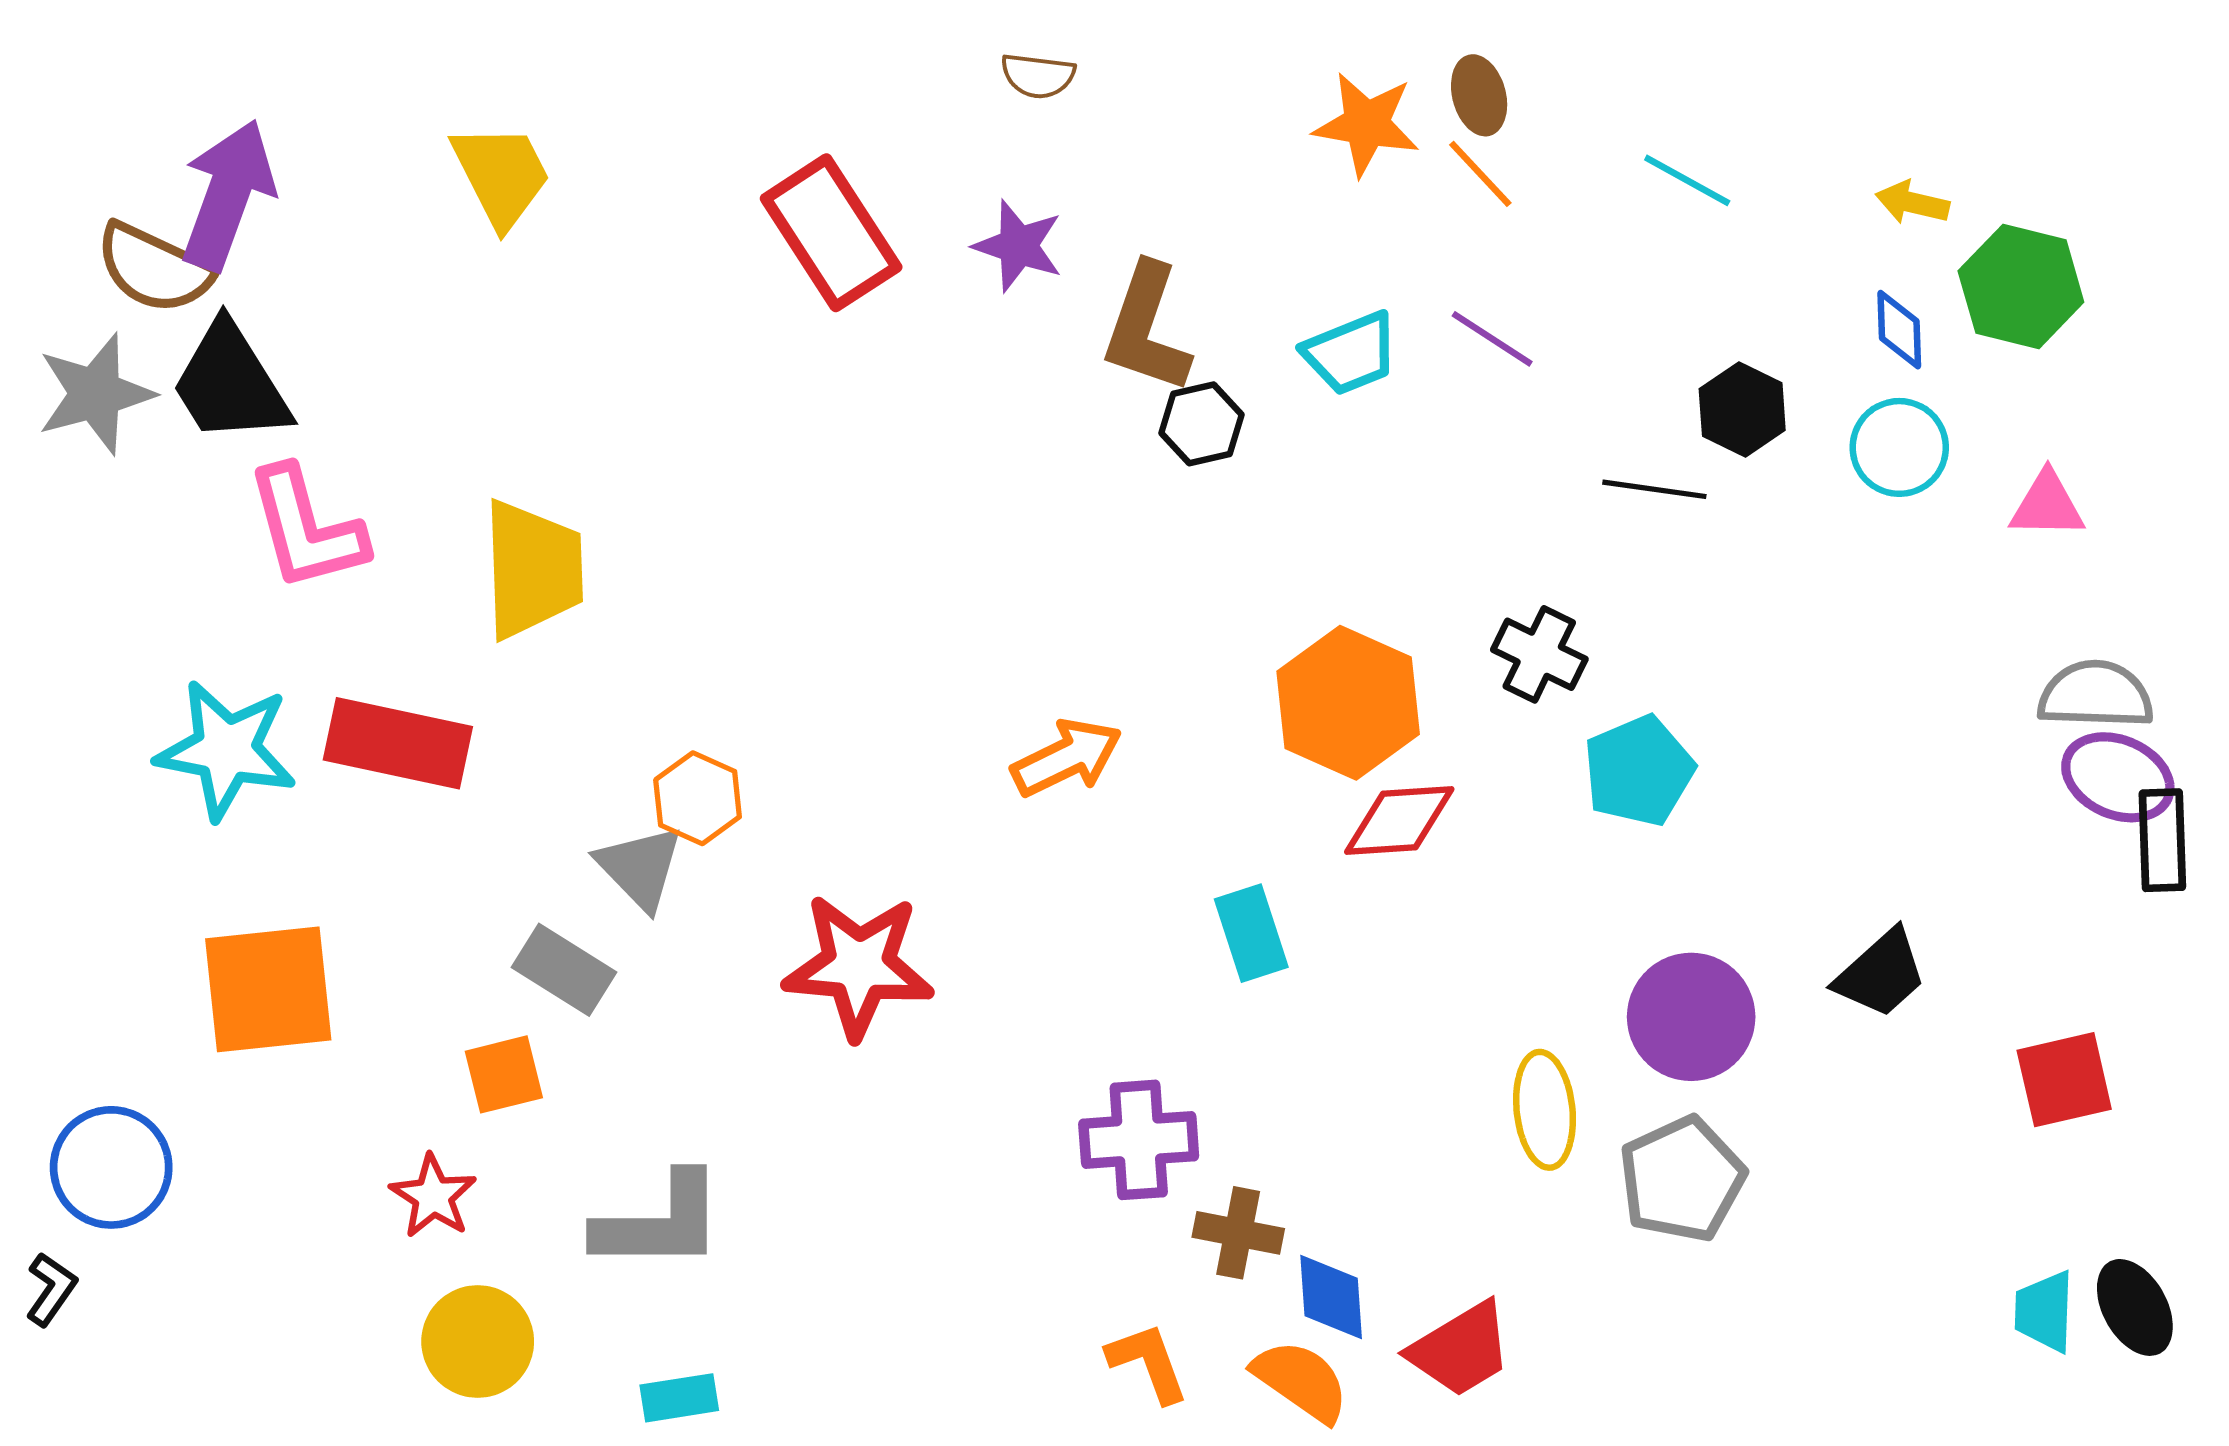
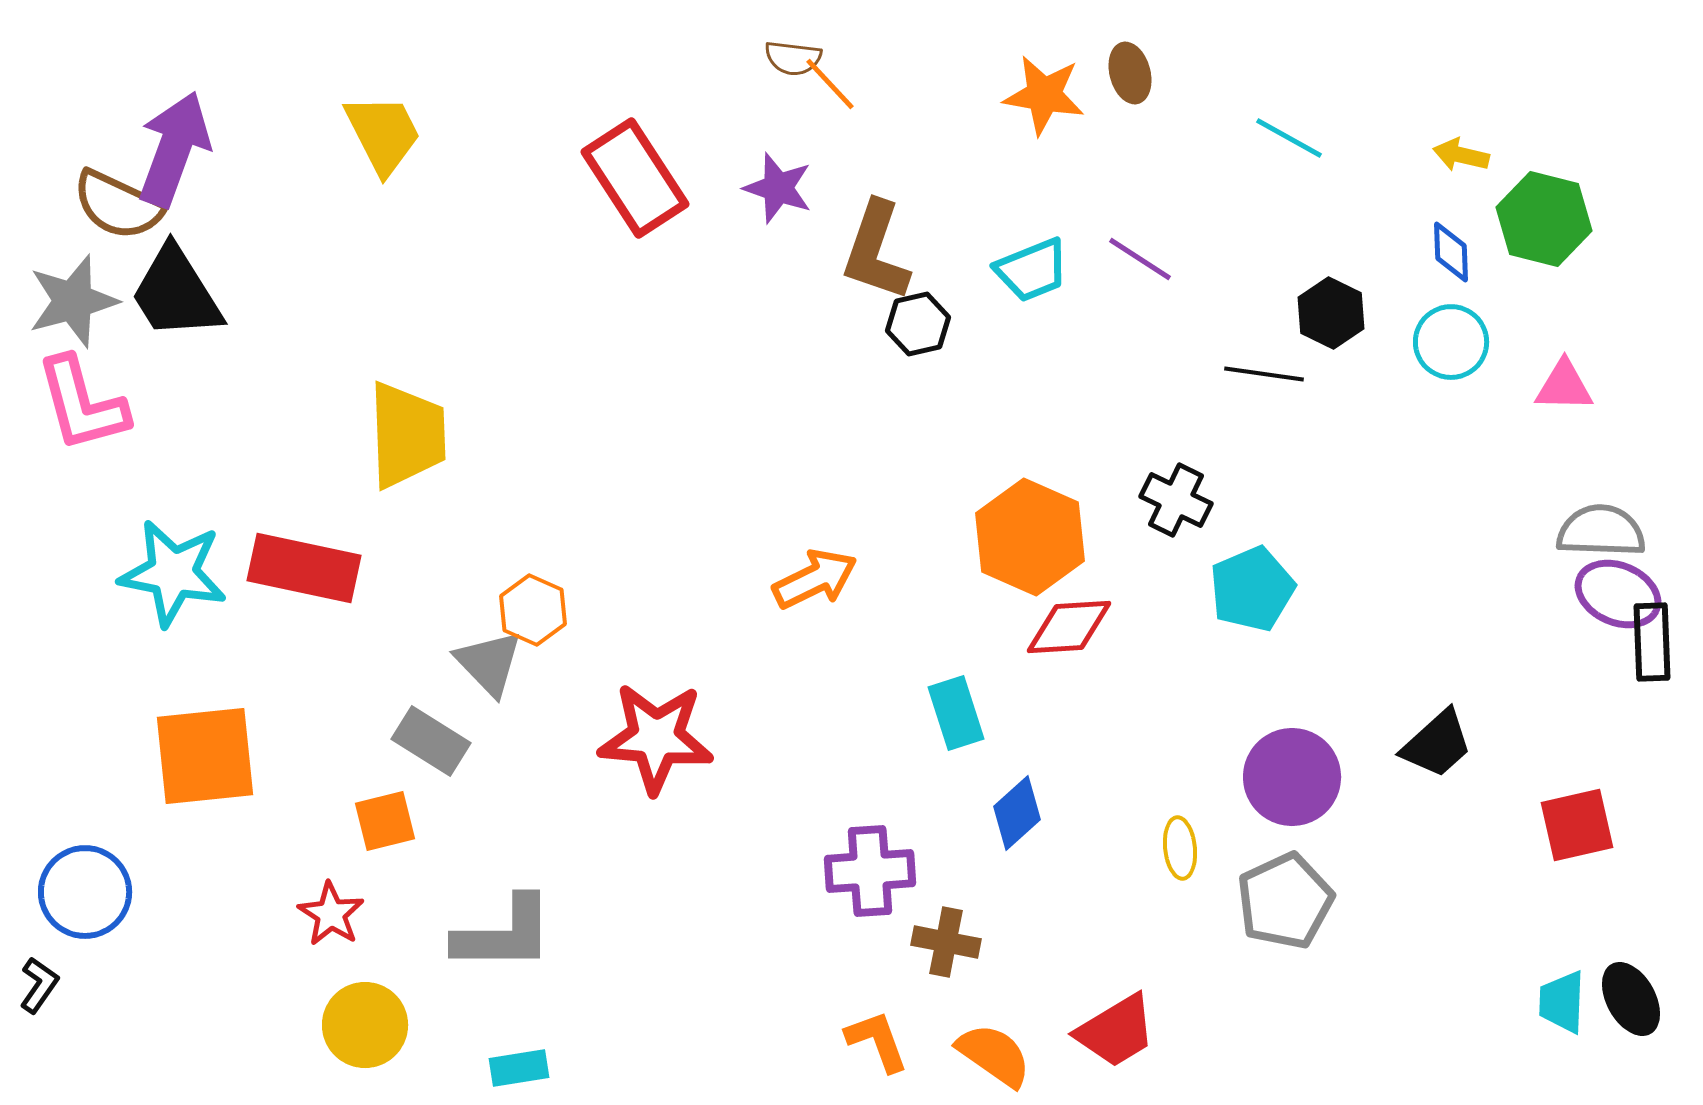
orange line: (1480, 174) -> (830, 84), moved
pink L-shape: (306, 529) -> (82, 404), moved
yellow ellipse: (1545, 1110) -> (1180, 848), size x0.7
blue diamond: (1331, 1297) -> (1017, 813), moved, turned 52

